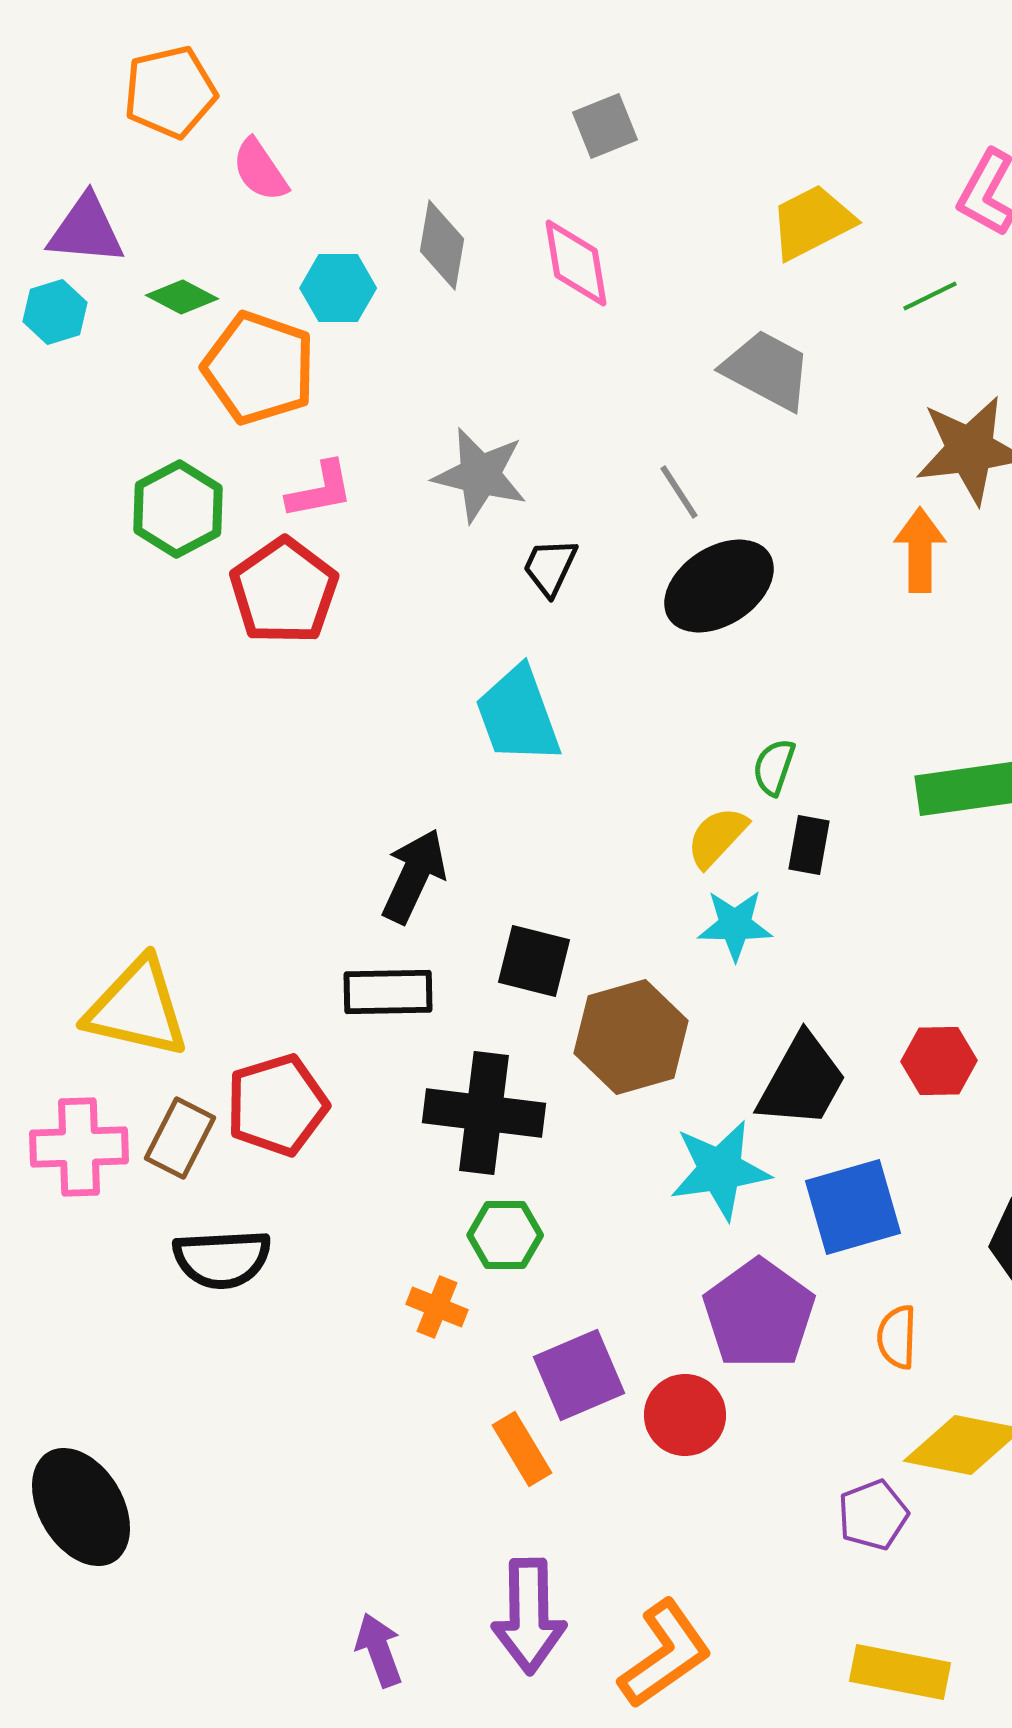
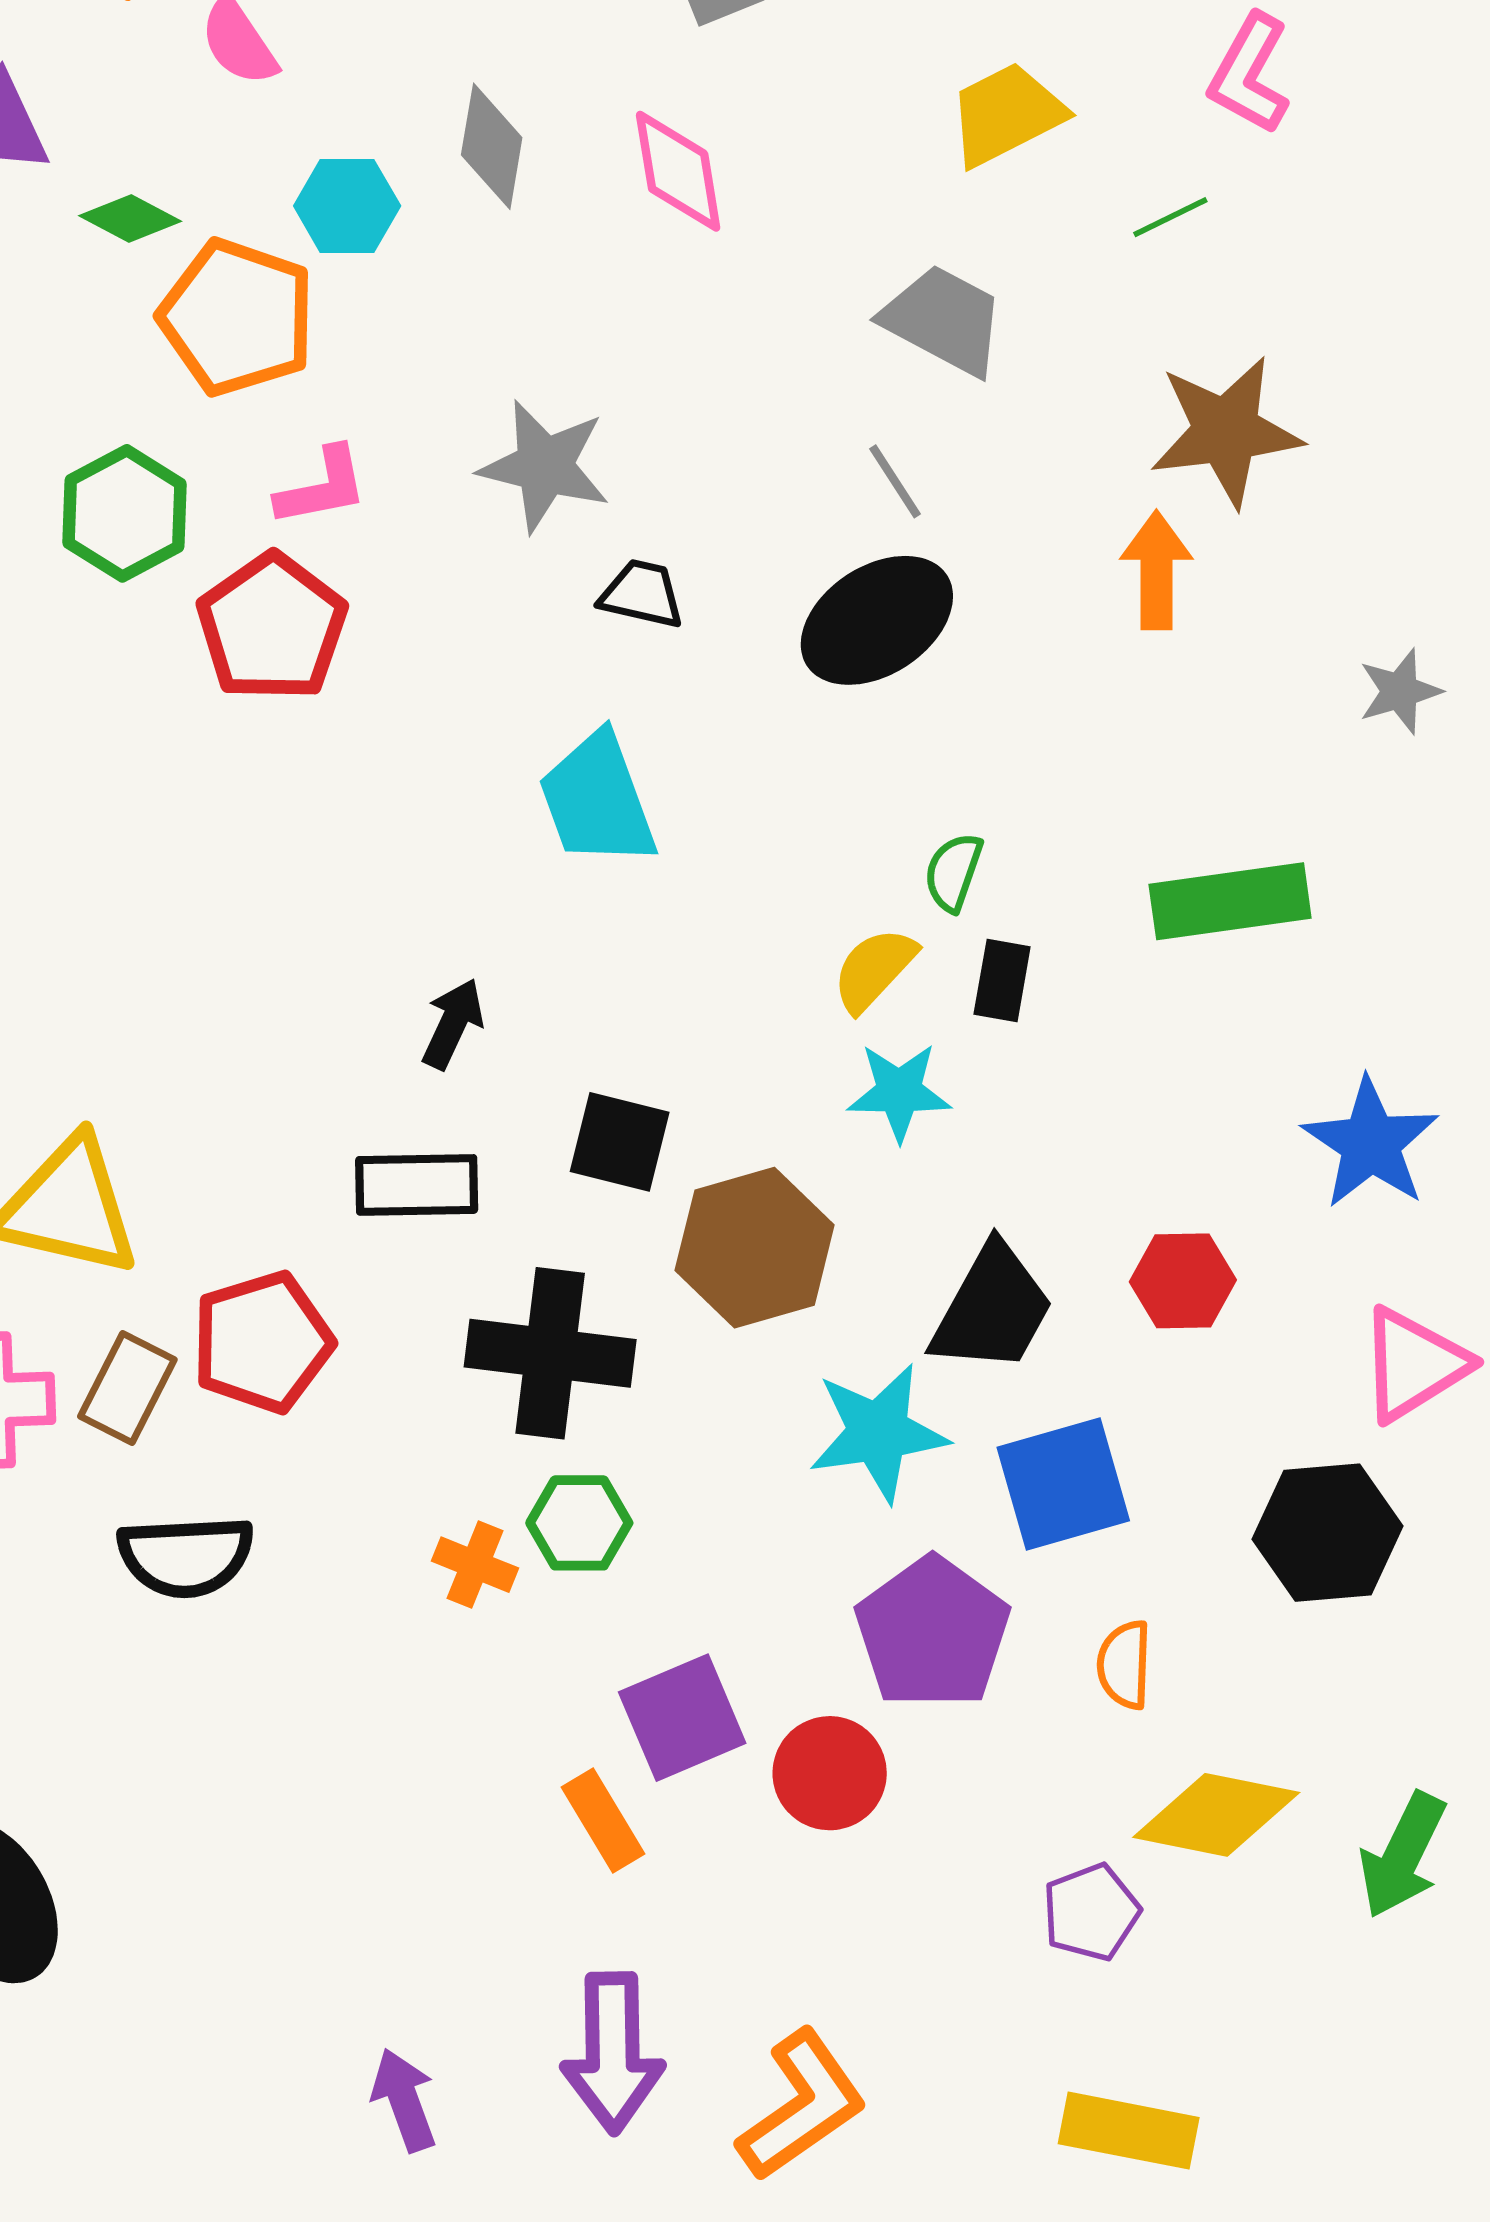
gray line: (679, 492) -> (895, 481), moved
black trapezoid: (550, 567) -> (642, 594), turned 78
black arrow: (414, 876) -> (453, 1024), size x0.7
orange cross: (437, 1307) -> (475, 1565), moved

